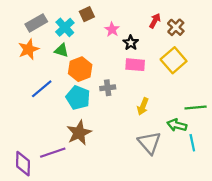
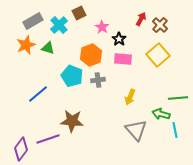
green triangle: (61, 50) -> (48, 48), moved
orange hexagon: (80, 69) -> (91, 55), moved
blue line: (42, 89) -> (38, 94), moved
cyan pentagon: (78, 98) -> (72, 76), moved
brown star: (79, 133) -> (72, 121), turned 30
purple diamond: (23, 164) -> (21, 149), turned 35

